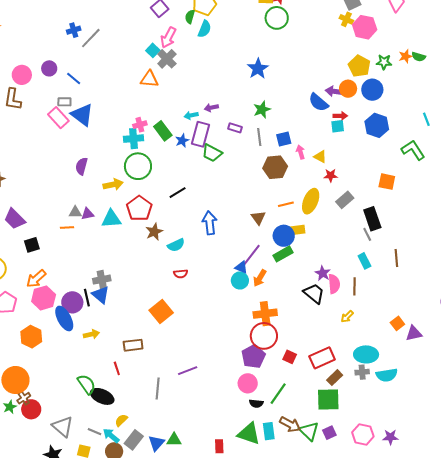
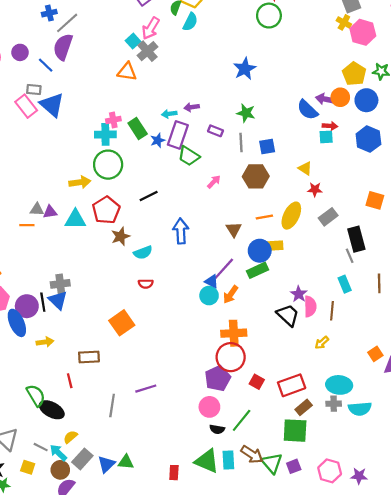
green star: (262, 109) -> (246, 113), turned 30
pink arrow: (300, 152) -> (214, 182), moved, turned 56
purple semicircle: (82, 166) -> (63, 47), moved, size x1.4

